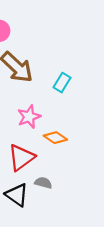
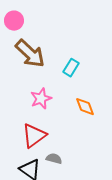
orange diamond: (55, 138) -> (85, 107), moved, turned 35

